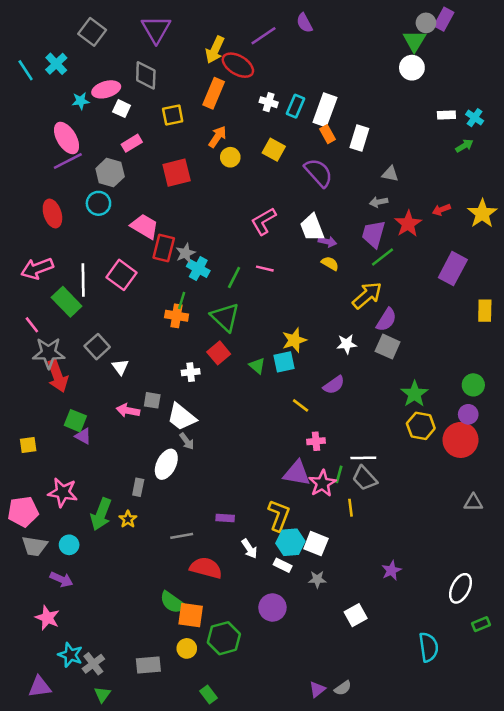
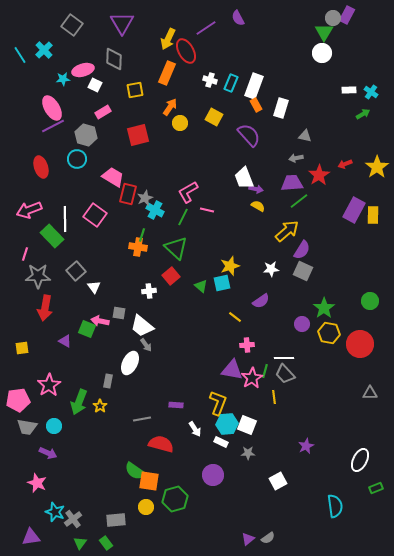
red ellipse: (238, 65) -> (186, 51), turned 30
pink L-shape: (264, 221) -> (188, 192), moved
purple trapezoid: (374, 234) -> (292, 183), turned 70
yellow rectangle: (485, 311) -> (373, 215), moved
pink line: (32, 325) -> (25, 254), turned 56
red arrow: (58, 376) -> (45, 308), moved, turned 30
purple circle: (468, 414) -> (302, 324), moved
green square: (75, 421) -> (87, 329), moved
pink star: (63, 492) -> (49, 385), turned 30
green rectangle: (209, 694) -> (106, 543), moved

